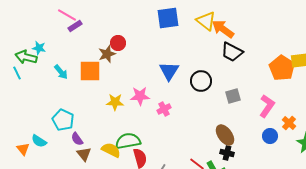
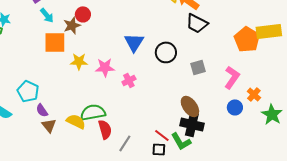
cyan arrow: (61, 72) -> (47, 15), moved
yellow star: (115, 102) -> (79, 61), moved
black cross: (227, 153) -> (192, 124), size x1.6

